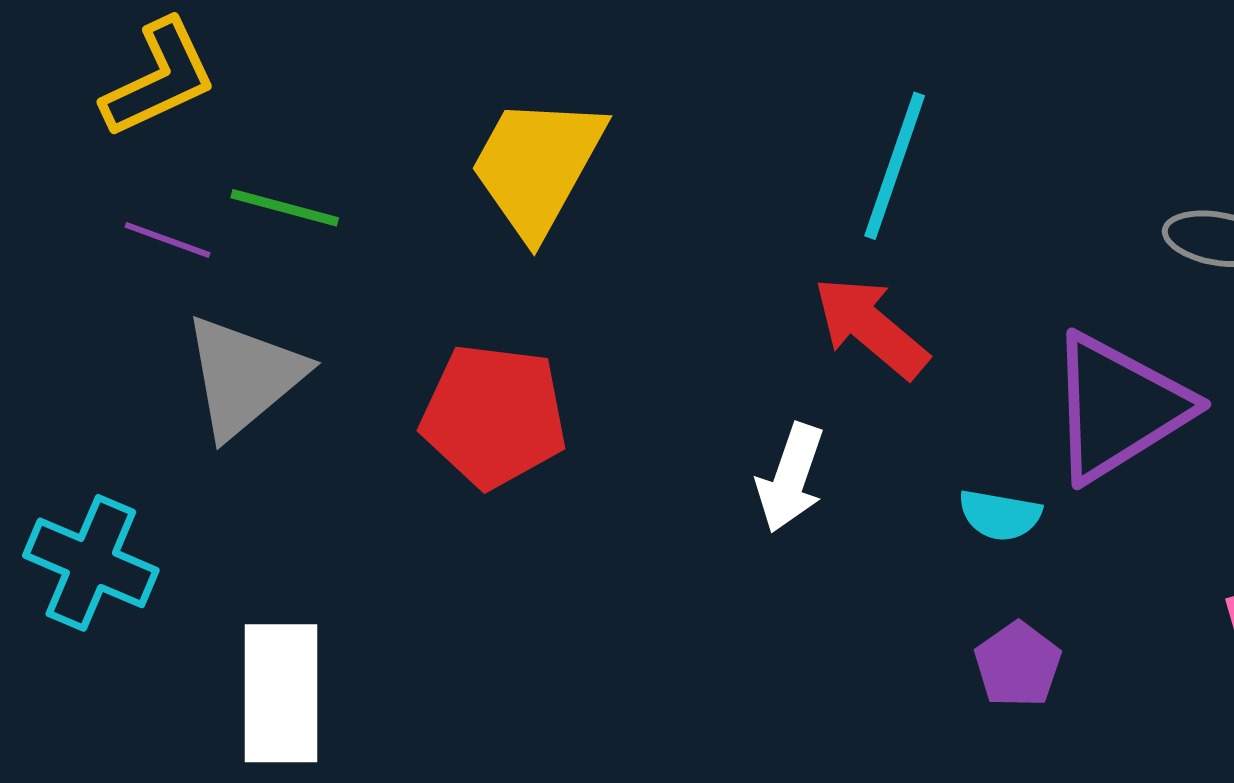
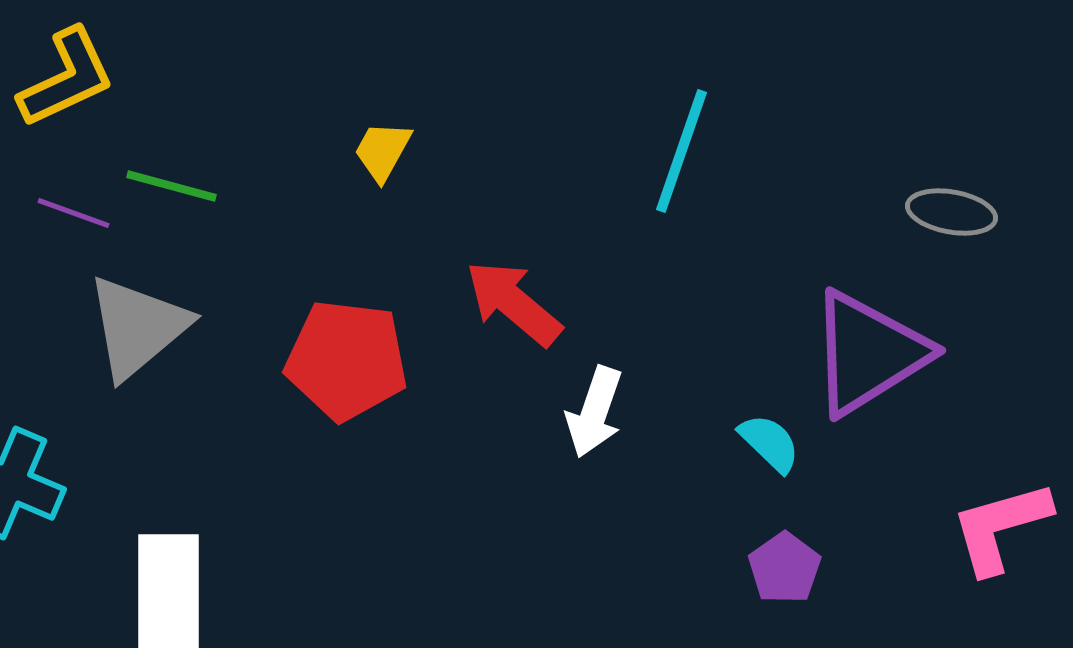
yellow trapezoid: (537, 166) -> (382, 151), size x0.5
red arrow: (871, 327) -> (514, 303), moved
cyan semicircle: (1000, 515) -> (770, 443), turned -146

